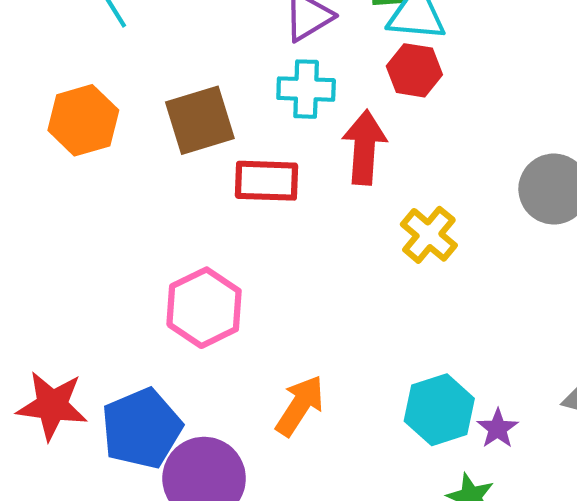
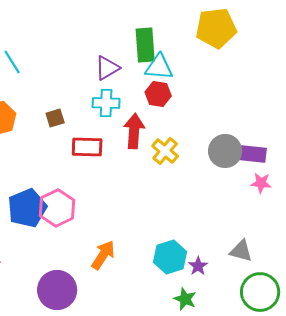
brown square: (200, 120) -> (55, 118), size x0.6
yellow cross: (429, 235) -> (165, 151), moved
blue pentagon: (142, 428) -> (27, 208), moved

